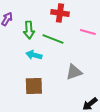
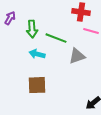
red cross: (60, 13) -> (81, 12), moved
gray triangle: (74, 72) -> (77, 56), moved

